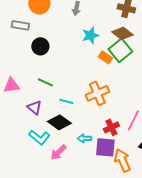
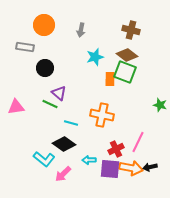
green square: (120, 50) -> (125, 72), turned -30
orange rectangle: (105, 57) -> (110, 79), turned 56
orange cross: (97, 93) -> (102, 115), turned 35
purple triangle: (34, 107) -> (59, 93), moved
orange arrow: (122, 160) -> (131, 168), moved, turned 125

